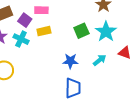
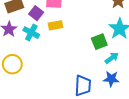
green square: (81, 31) -> (99, 42), moved
blue star: (70, 61) -> (111, 79), moved

